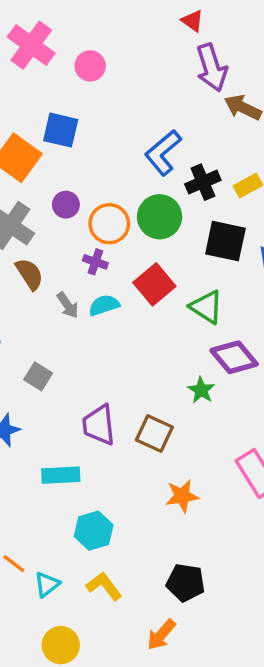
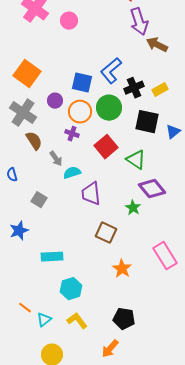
blue square: (61, 130) -> (82, 83), moved
cyan semicircle: (104, 305) -> (72, 173), moved
purple trapezoid: (99, 425) -> (91, 194), moved
orange star: (182, 496) -> (122, 269), turned -30

